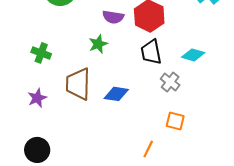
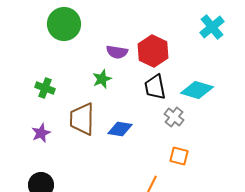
cyan diamond: (193, 55) -> (197, 90), size x1.4

